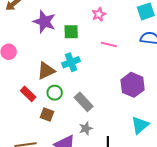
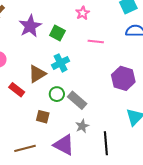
purple star: (44, 22) -> (30, 26), turned 30
green square: (71, 32) -> (57, 33), turned 35
green circle: (55, 93) -> (57, 94), moved
red rectangle: (28, 94) -> (17, 90), moved

